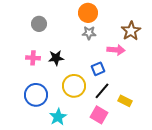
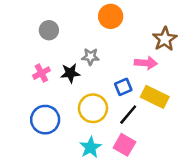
gray star: (89, 33) -> (90, 57), moved
pink cross: (33, 58) -> (41, 73), turned -32
yellow rectangle: (125, 101) -> (155, 97), moved, size x1.5
cyan star: (58, 117) -> (90, 147), moved

